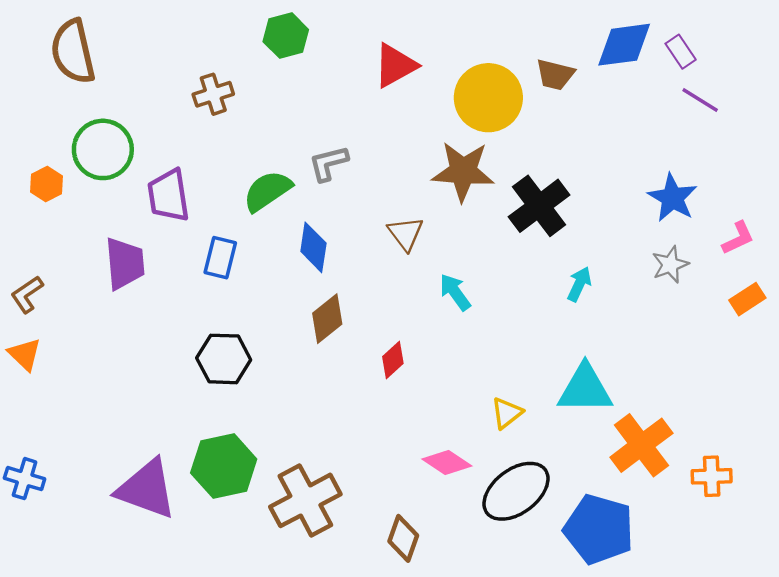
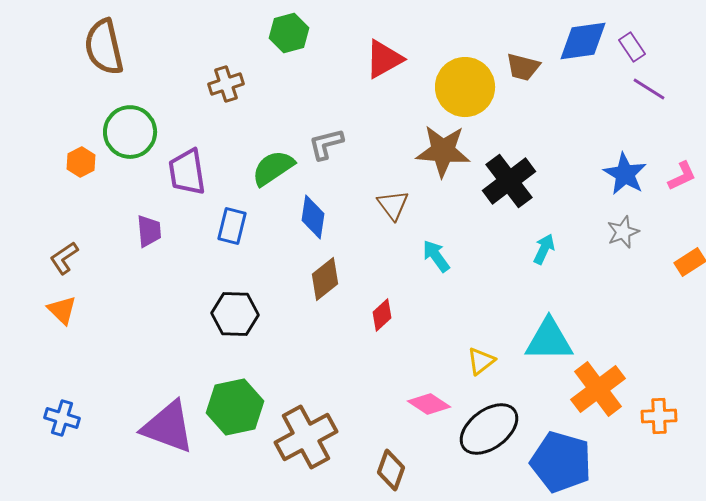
pink L-shape: (738, 238) -> (682, 176), moved
purple trapezoid: (125, 263) -> (149, 231), size x0.7

